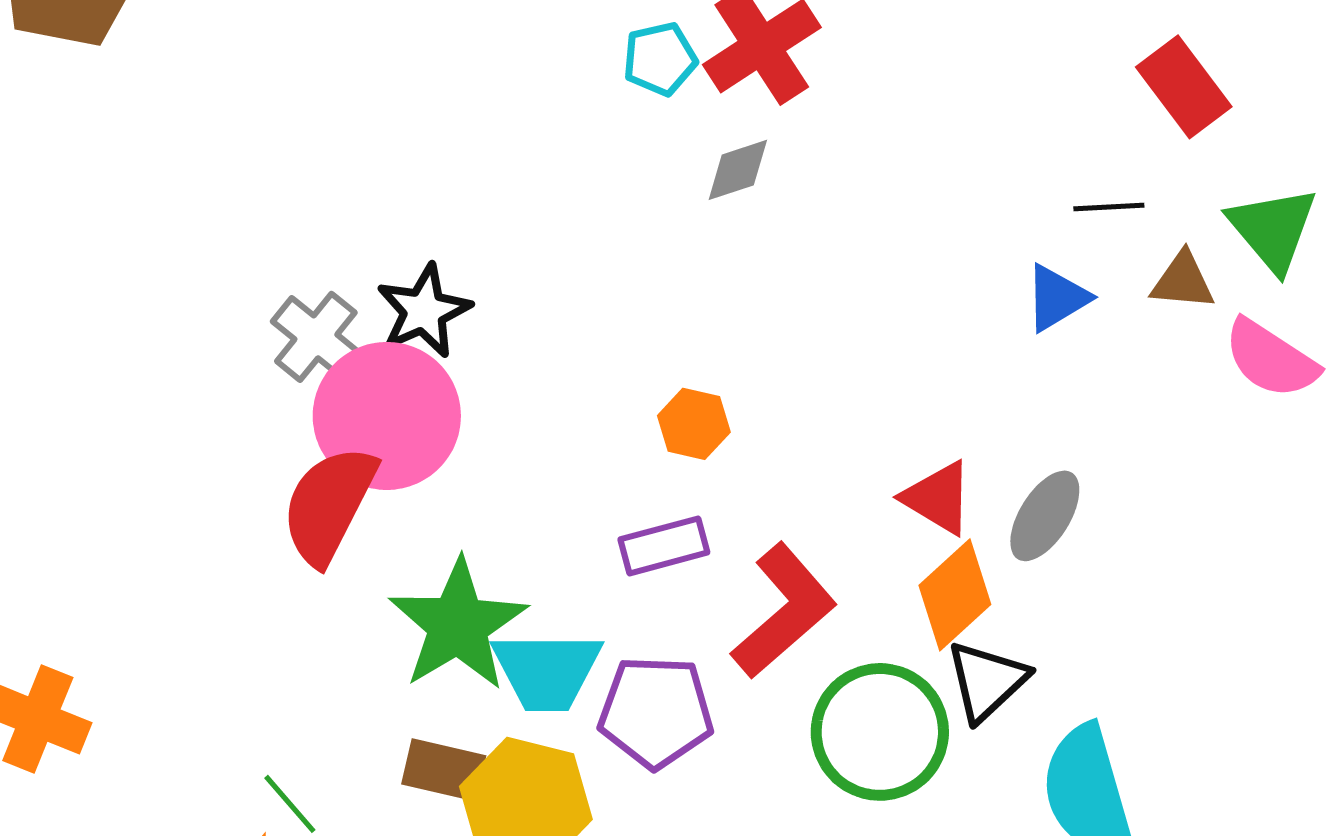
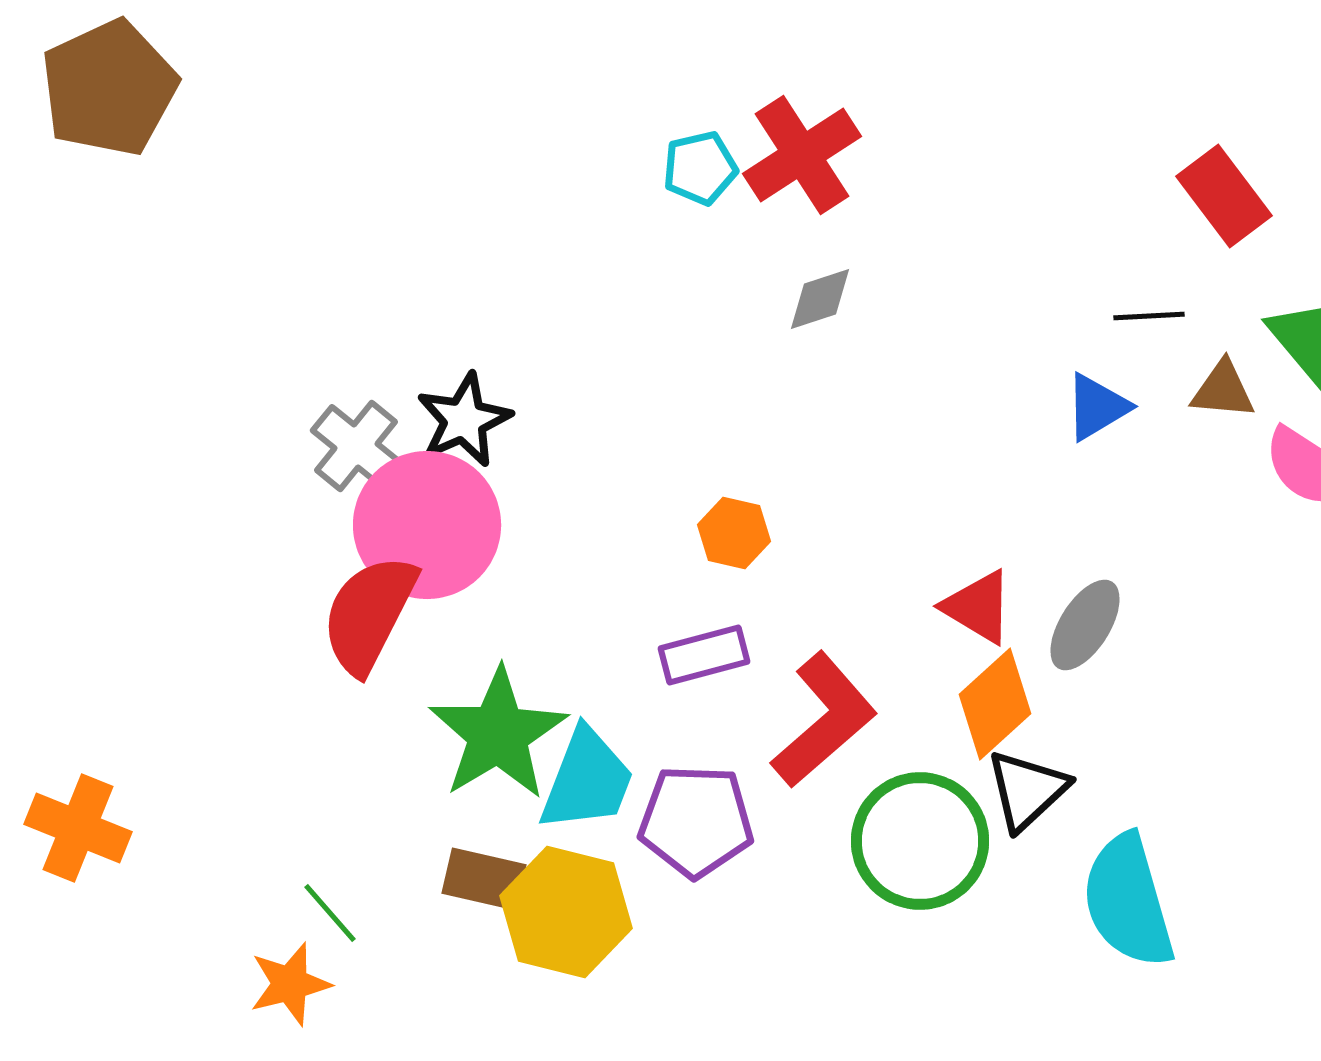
gray diamond: (738, 170) -> (820, 299), moved
cyan trapezoid: (547, 671) -> (587, 780), turned -69

